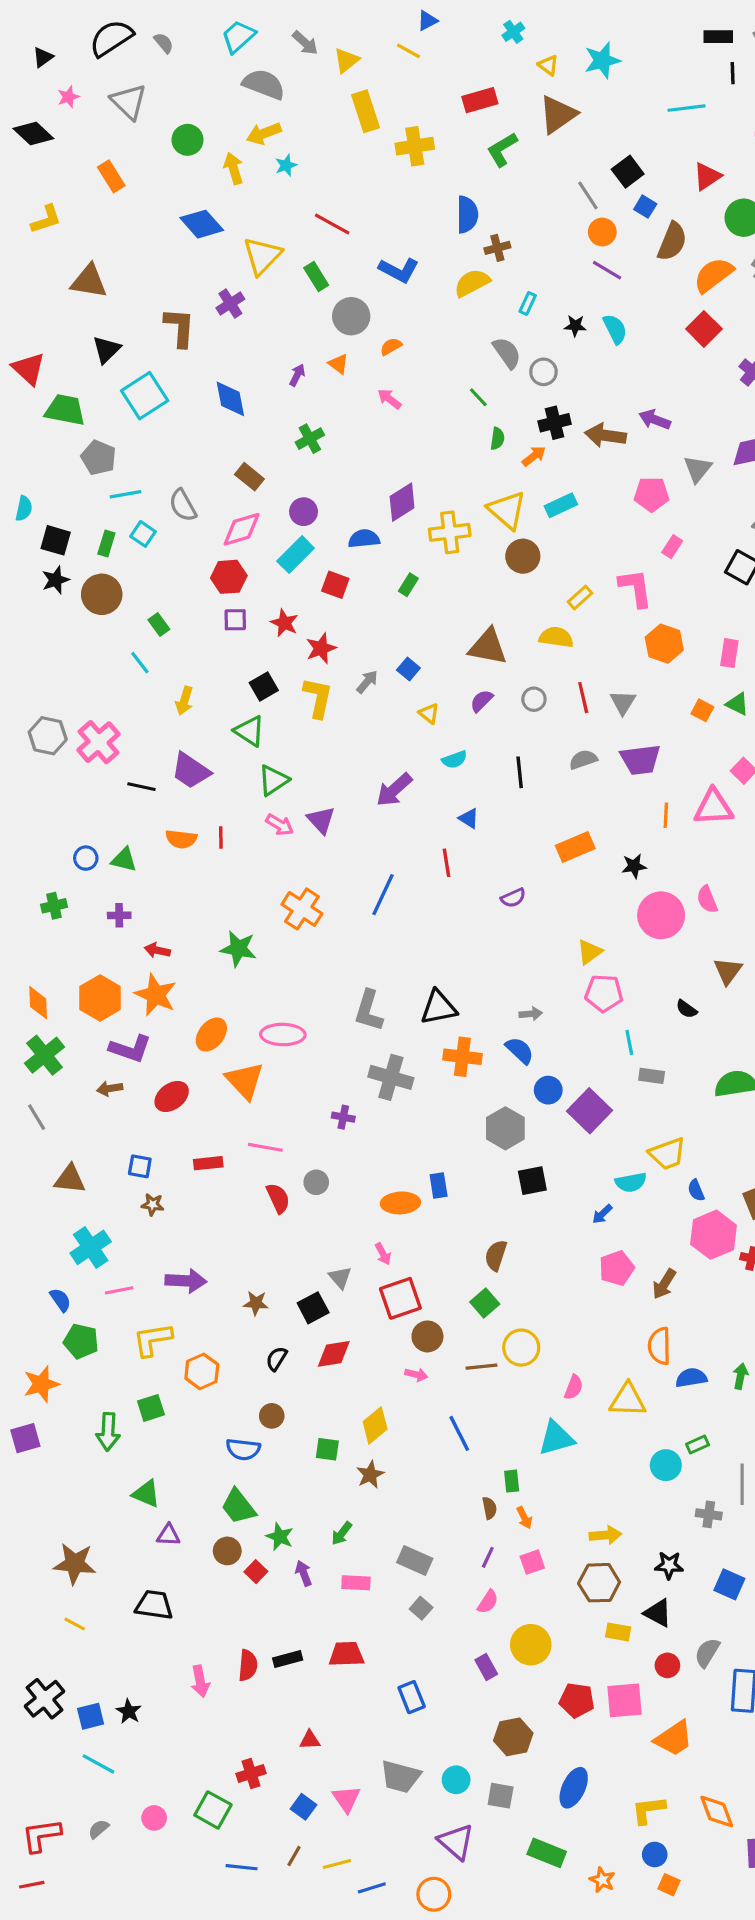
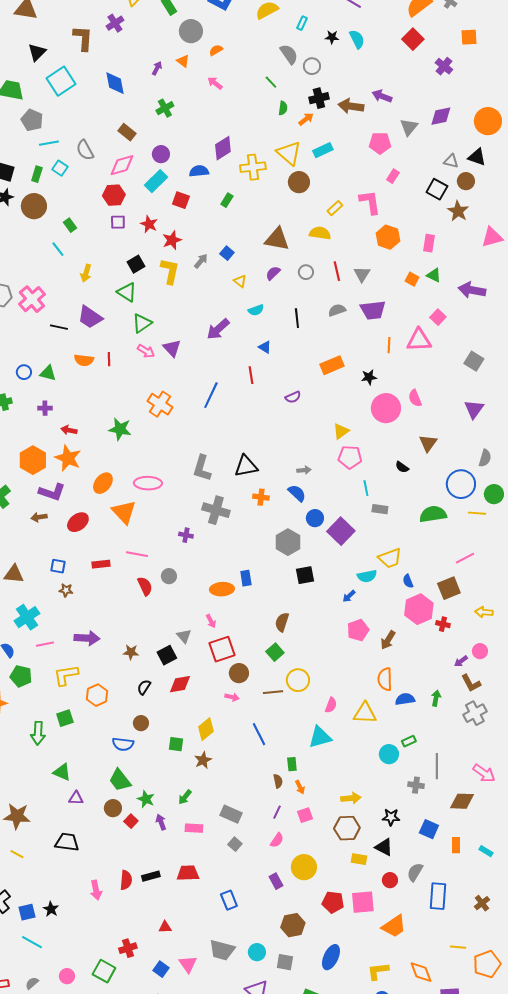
orange cross: (462, 1057) -> (261, 497), size x0.7

